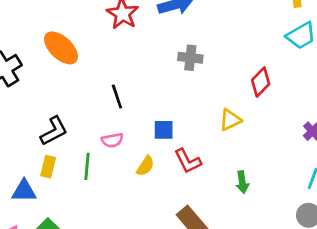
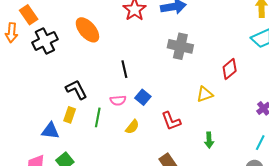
gray cross: (190, 58) -> (180, 46), size x1.4
blue square: (164, 130) -> (143, 97), moved, turned 35
black L-shape: (54, 131) -> (76, 89), turned -95
yellow semicircle: (145, 166) -> (132, 127), moved

